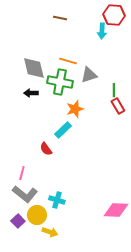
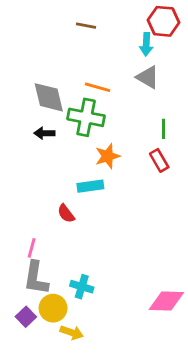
gray triangle: (89, 75) -> (148, 77), moved, turned 48
red rectangle: (118, 106) -> (159, 160), moved
cyan rectangle: (63, 130) -> (90, 186), turned 36
gray L-shape: (25, 194) -> (36, 278), turned 60

